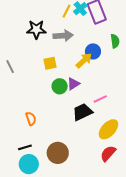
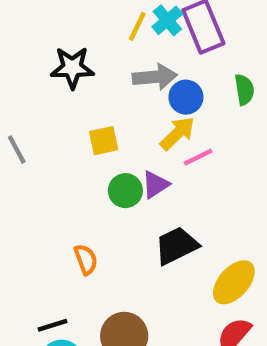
gray arrow: (63, 36) -> (155, 77), moved
blue circle: (93, 51) -> (186, 97), moved
pink line: (100, 99) -> (198, 157), moved
orange semicircle: (31, 119) -> (86, 259), moved

